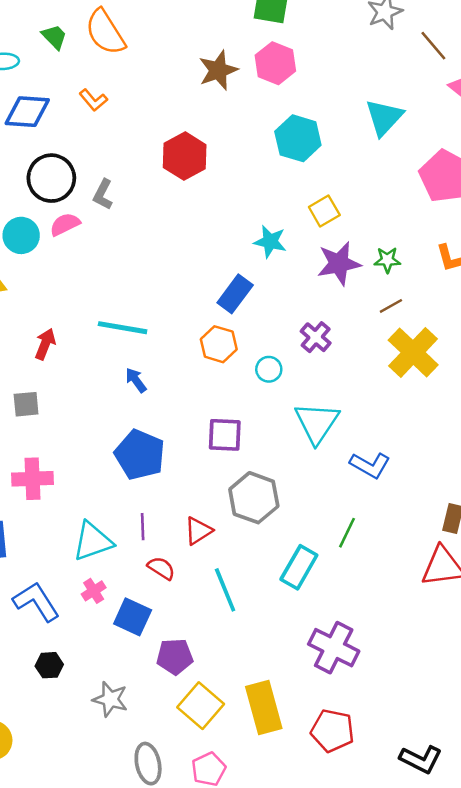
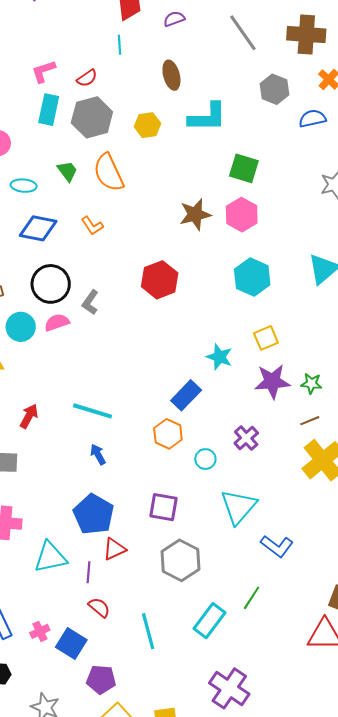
red triangle: (198, 531) -> (114, 549), moved
cyan triangle: (93, 541) -> (50, 557), moved
pink cross: (94, 591) -> (40, 631), moved

